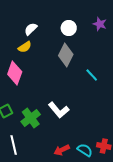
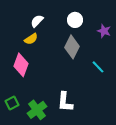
purple star: (100, 24) -> (104, 31), moved
white L-shape: (59, 110) -> (65, 102), turned 45

